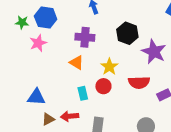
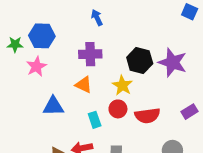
black hexagon: (127, 33) -> (140, 61), moved
red semicircle: (139, 82) -> (147, 116), moved
blue triangle: (36, 97) -> (53, 106), moved

